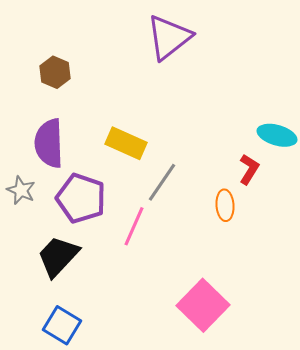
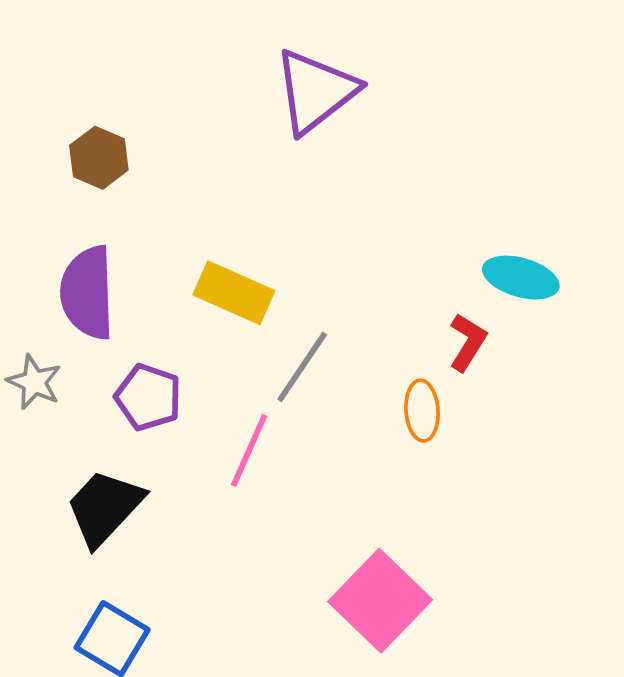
purple pentagon: (81, 198) -> (148, 397), size x0.7

